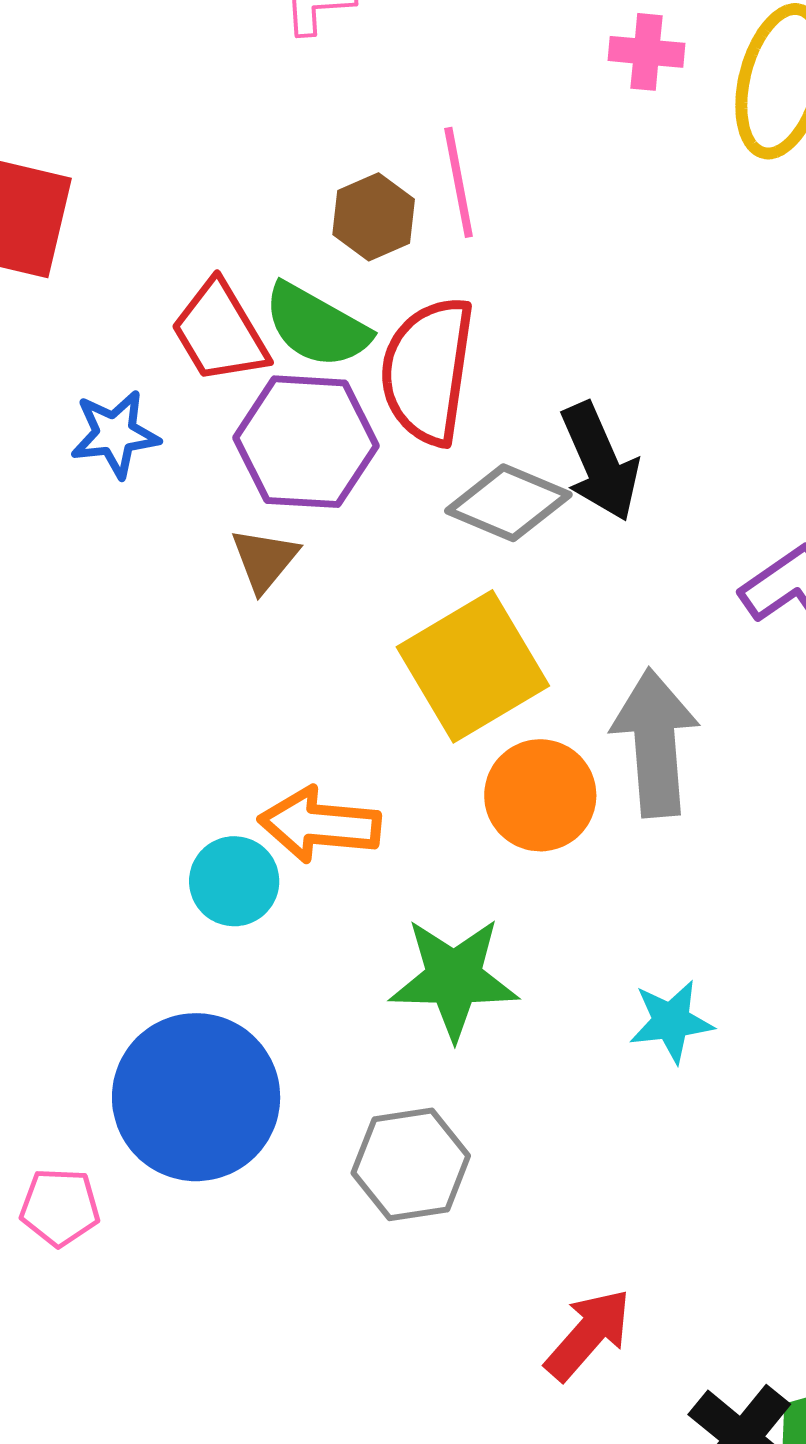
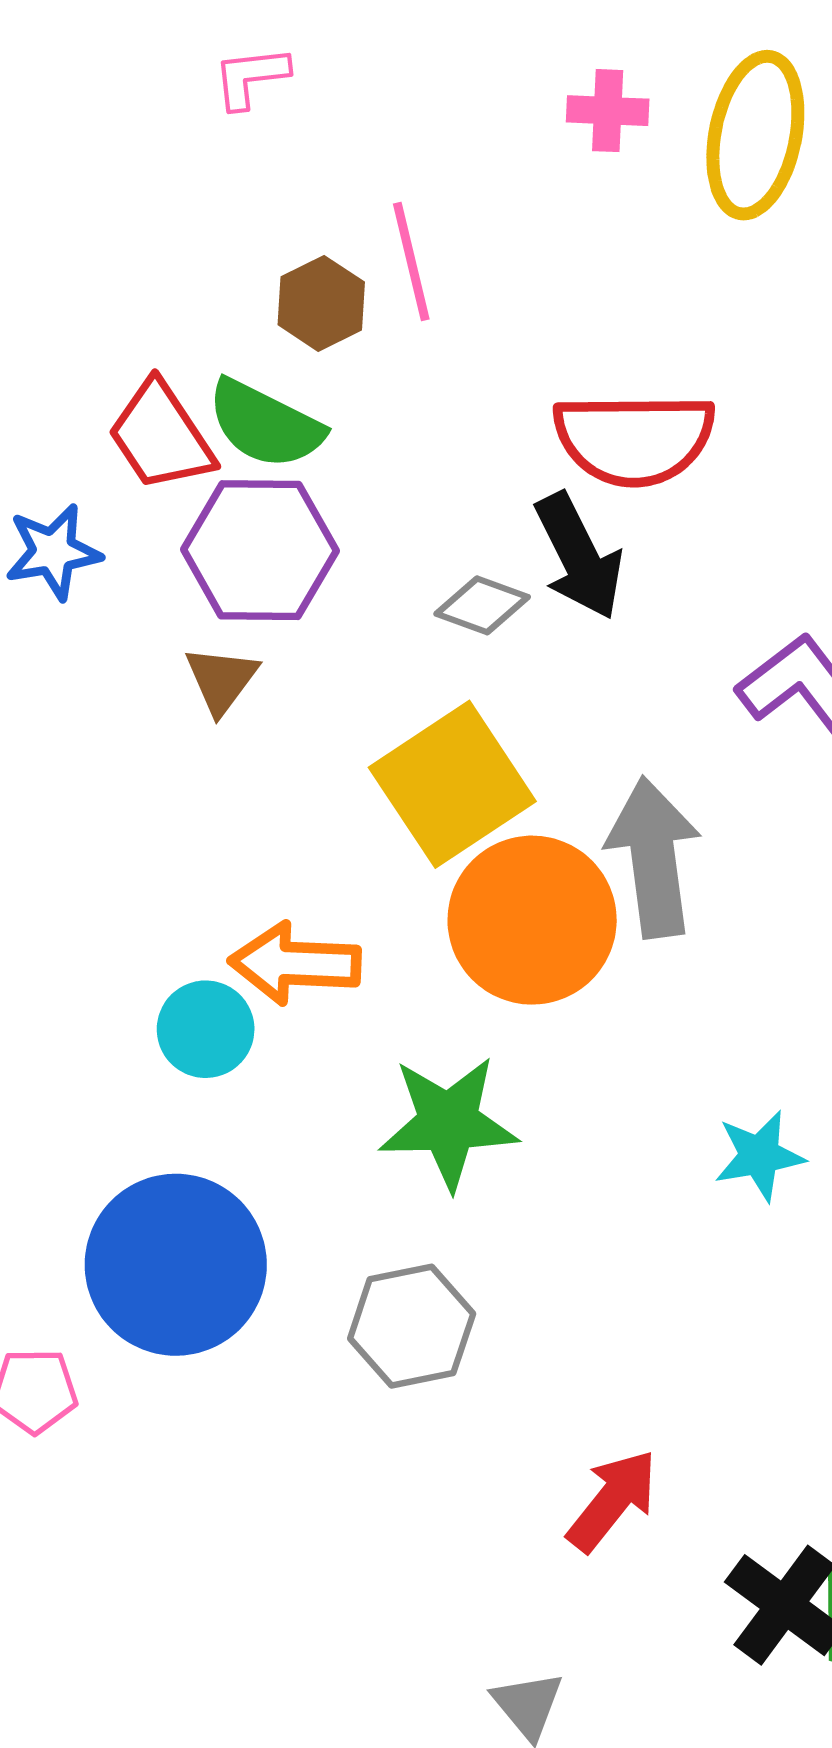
red semicircle: (428, 371) -> (634, 439), moved, turned -96
gray diamond: (508, 503) -> (482, 605), size x0.7
orange circle: (540, 795) -> (532, 920), size x1.4
cyan star: (671, 1021) -> (759, 1156), moved

